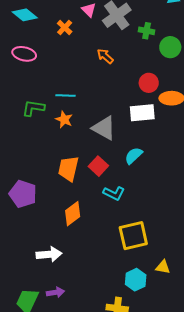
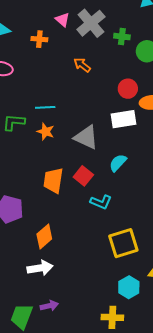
orange cross: (65, 27) -> (39, 39), turned -35
orange diamond: (73, 214) -> (44, 236), moved

